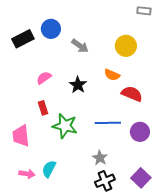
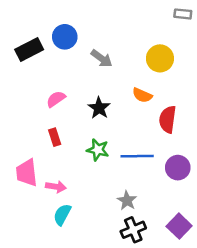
red semicircle: (132, 94) -> (168, 119), turned -105
green star: (65, 126) -> (98, 150), moved, size x0.7
pink arrow: (27, 174) -> (56, 187), moved

